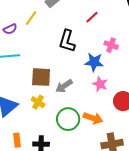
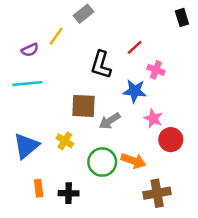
red line: (92, 17) -> (135, 47), moved
brown square: (41, 77) -> (84, 106), moved
pink star: (100, 84) -> (153, 118), moved
gray arrow: (64, 86) -> (110, 121), moved

